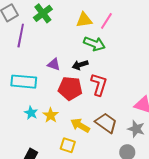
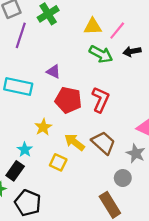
black arrow: (80, 65) -> (132, 51), moved
cyan star: (31, 113) -> (25, 150), moved

